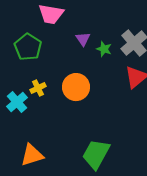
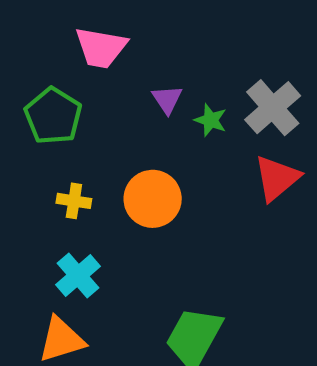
yellow cross: (38, 88) -> (74, 201), turned 35
cyan cross: (17, 102) -> (78, 275), moved

